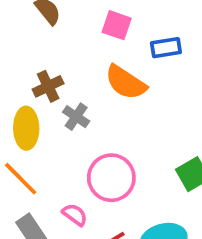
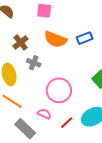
blue rectangle: (166, 48) -> (85, 38), moved
brown cross: (48, 86) -> (21, 42), moved

